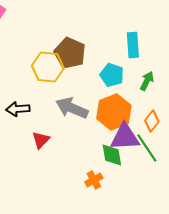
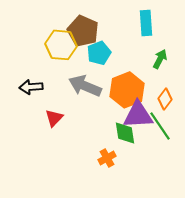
cyan pentagon: (112, 75) -> (99, 53), moved, turned 30

